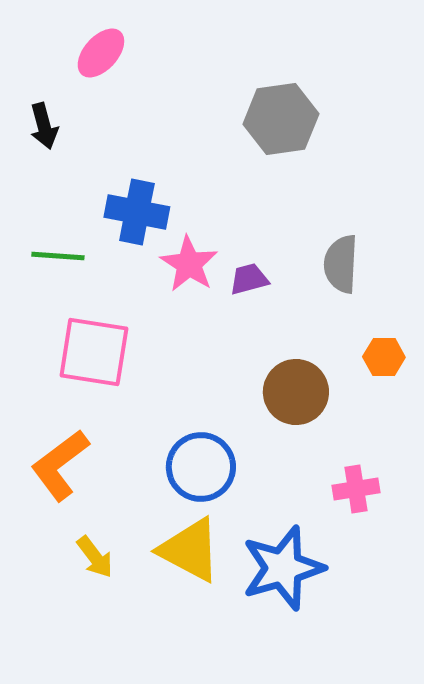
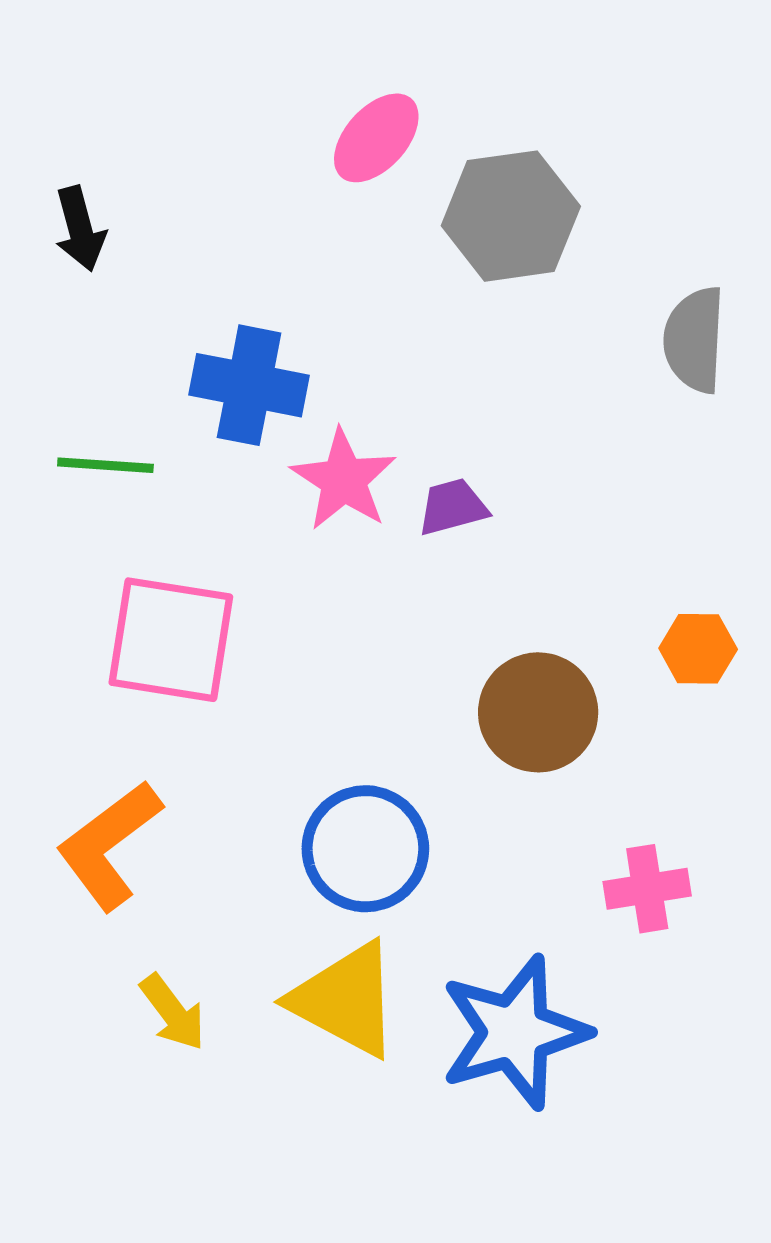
pink ellipse: (101, 53) -> (376, 138), moved
gray semicircle: (341, 264) -> (694, 340), moved

